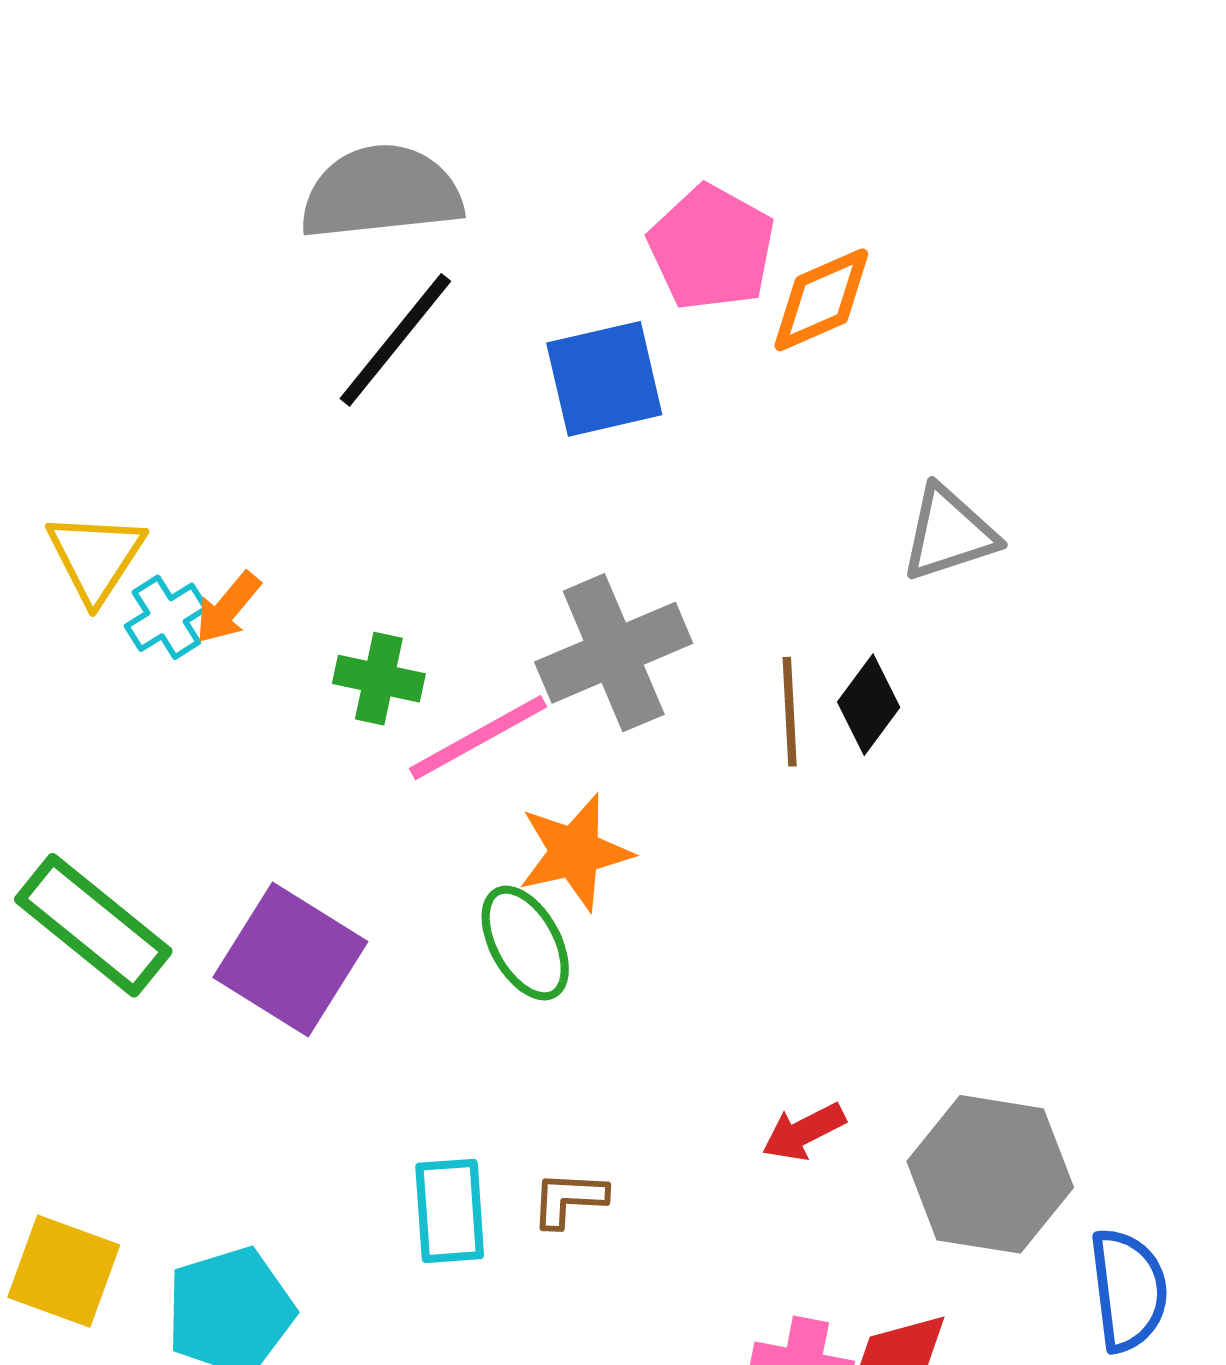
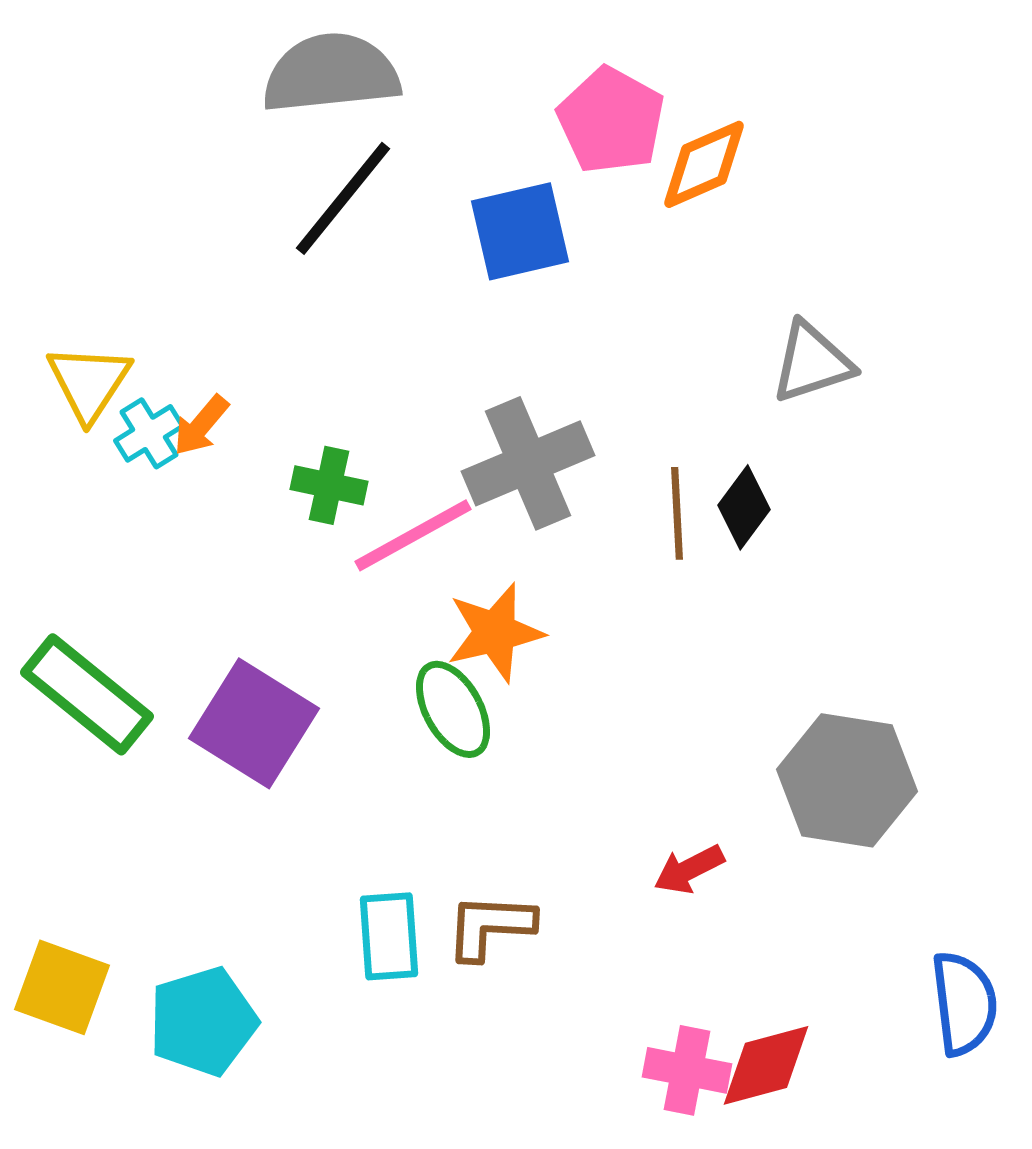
gray hexagon: (990, 1174) -> (847, 780), moved
brown L-shape: (569, 1199) -> (490, 926), size x1.4

